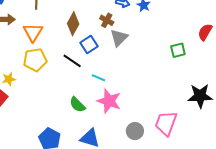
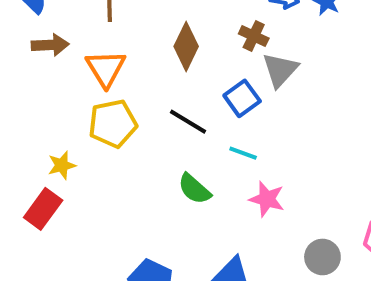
blue square: (89, 45) -> (242, 98), moved
pink star: (109, 101) -> (267, 199), size x0.7
green semicircle: (77, 105) -> (194, 189), moved

